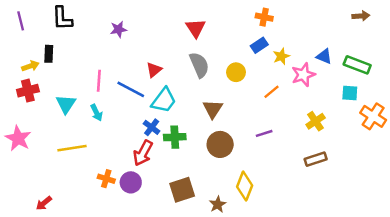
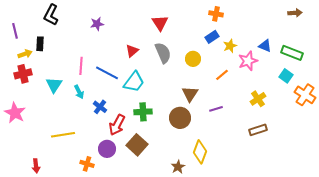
black L-shape: (62, 18) -> (51, 15), turned 30
purple line: (21, 21) -> (15, 31), moved
red triangle: (154, 70) -> (132, 51), moved
cyan square: (350, 93) -> (286, 76), turned 32
brown triangle: (213, 109) -> (190, 94), moved
blue cross: (152, 127) -> (100, 107), moved
yellow line: (72, 148) -> (63, 135), moved
orange cross: (106, 179) -> (87, 164), moved
brown square: (182, 190) -> (137, 145), moved, turned -30
red arrow: (44, 203) -> (36, 166), turned -56

